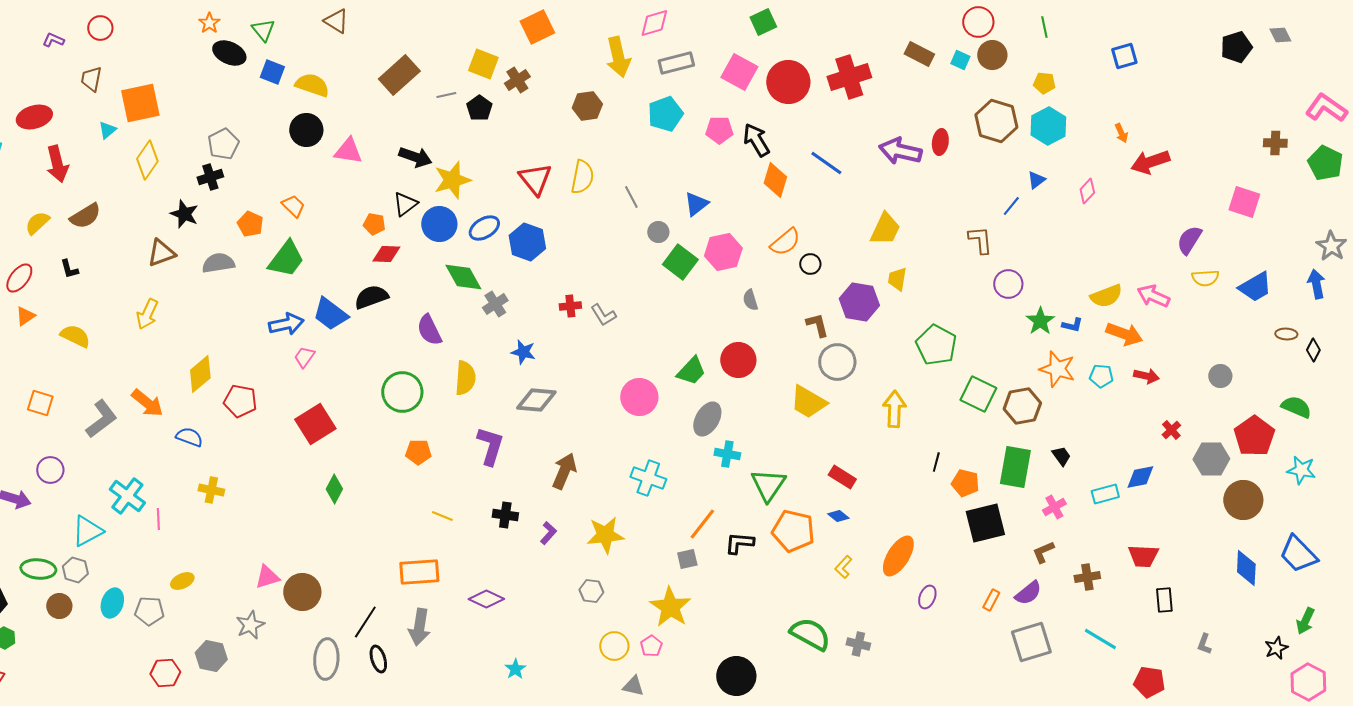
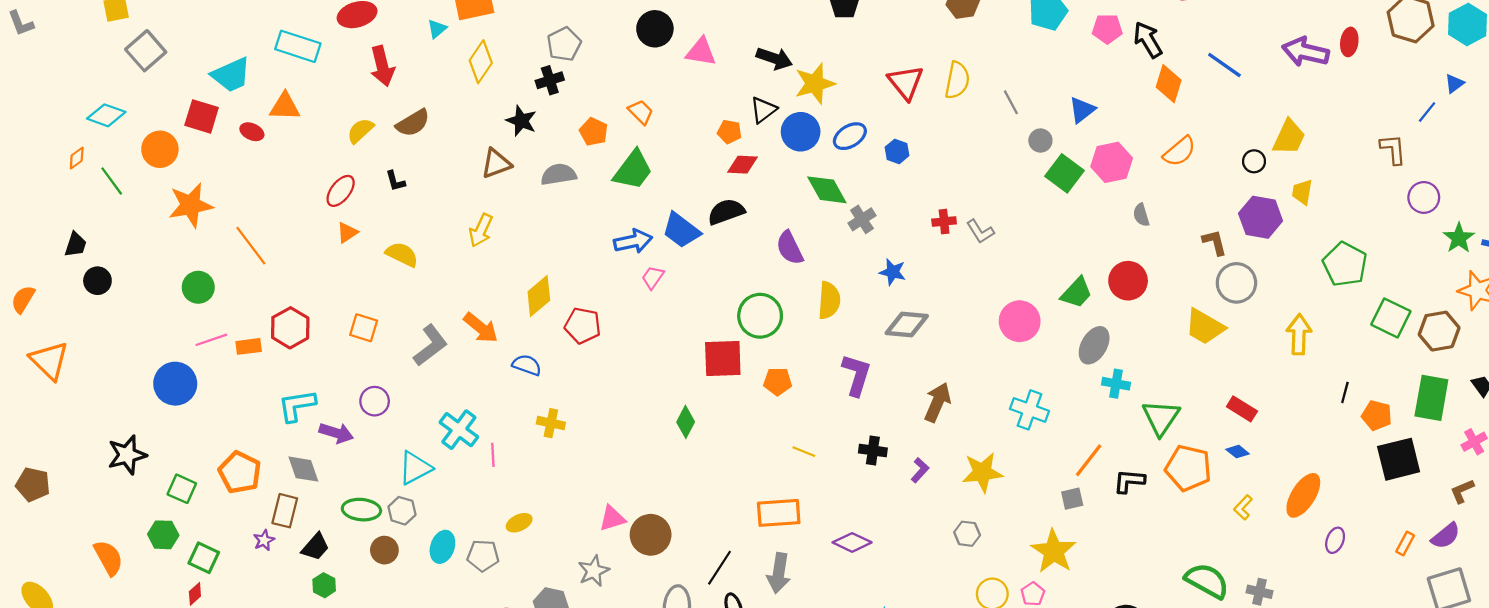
blue hexagon: (527, 242) -> (897, 151), size x0.6
black circle: (810, 264) -> (1254, 161), moved
red square: (315, 424) -> (723, 358), moved, turned 30

